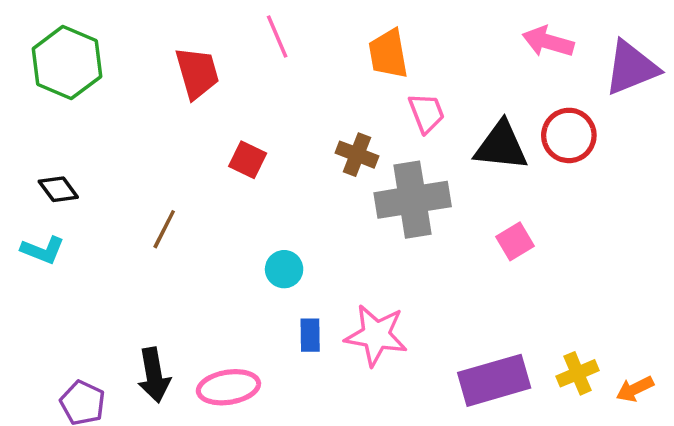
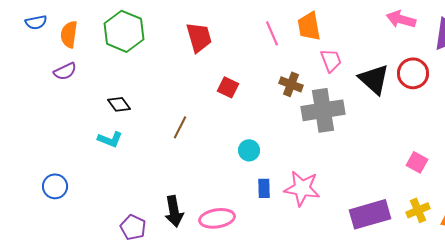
pink line: (277, 36) -> (272, 33), moved
black triangle: (501, 146) -> (374, 79), turned 36
pink square: (515, 241) -> (417, 162), moved, turned -30

